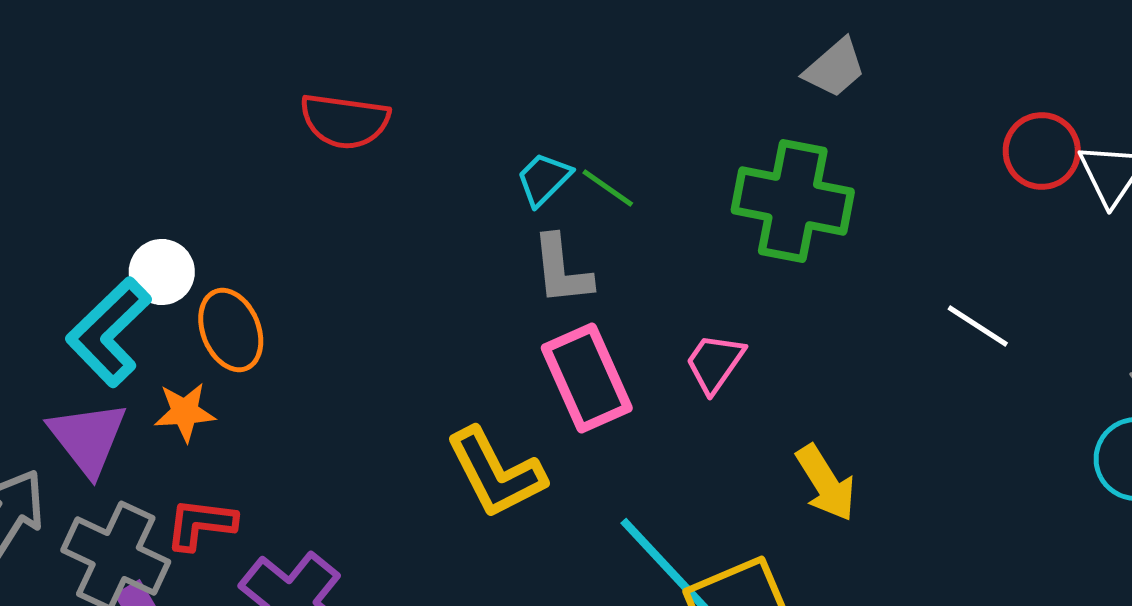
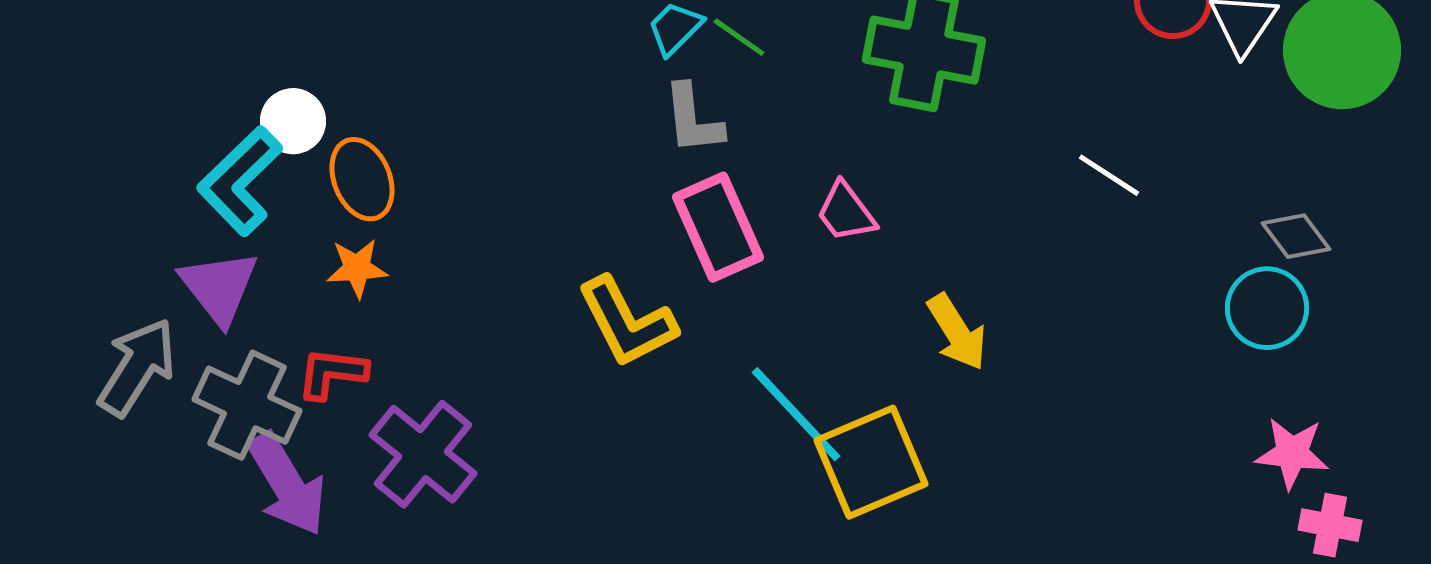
pink trapezoid: (715, 363) -> (846, 212), turned -72
orange star: (185, 412) -> (357, 268), moved

